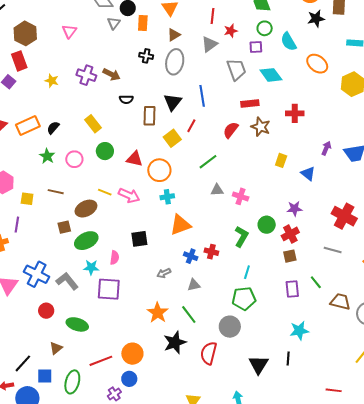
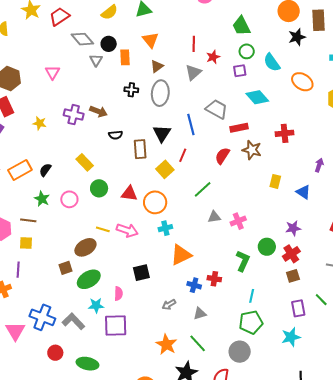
gray trapezoid: (236, 69) -> (217, 109), moved, turned -35
brown line: (56, 192) -> (28, 220), moved
pink cross: (241, 196) -> (238, 221), turned -35
cyan star: (299, 331) -> (291, 337), moved

